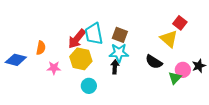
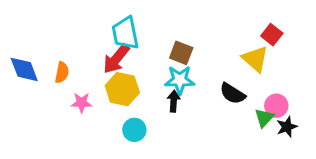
cyan trapezoid: (94, 34) -> (125, 33), moved
blue diamond: (16, 60) -> (24, 69), moved, turned 55
black star: (199, 66) -> (287, 127), moved

